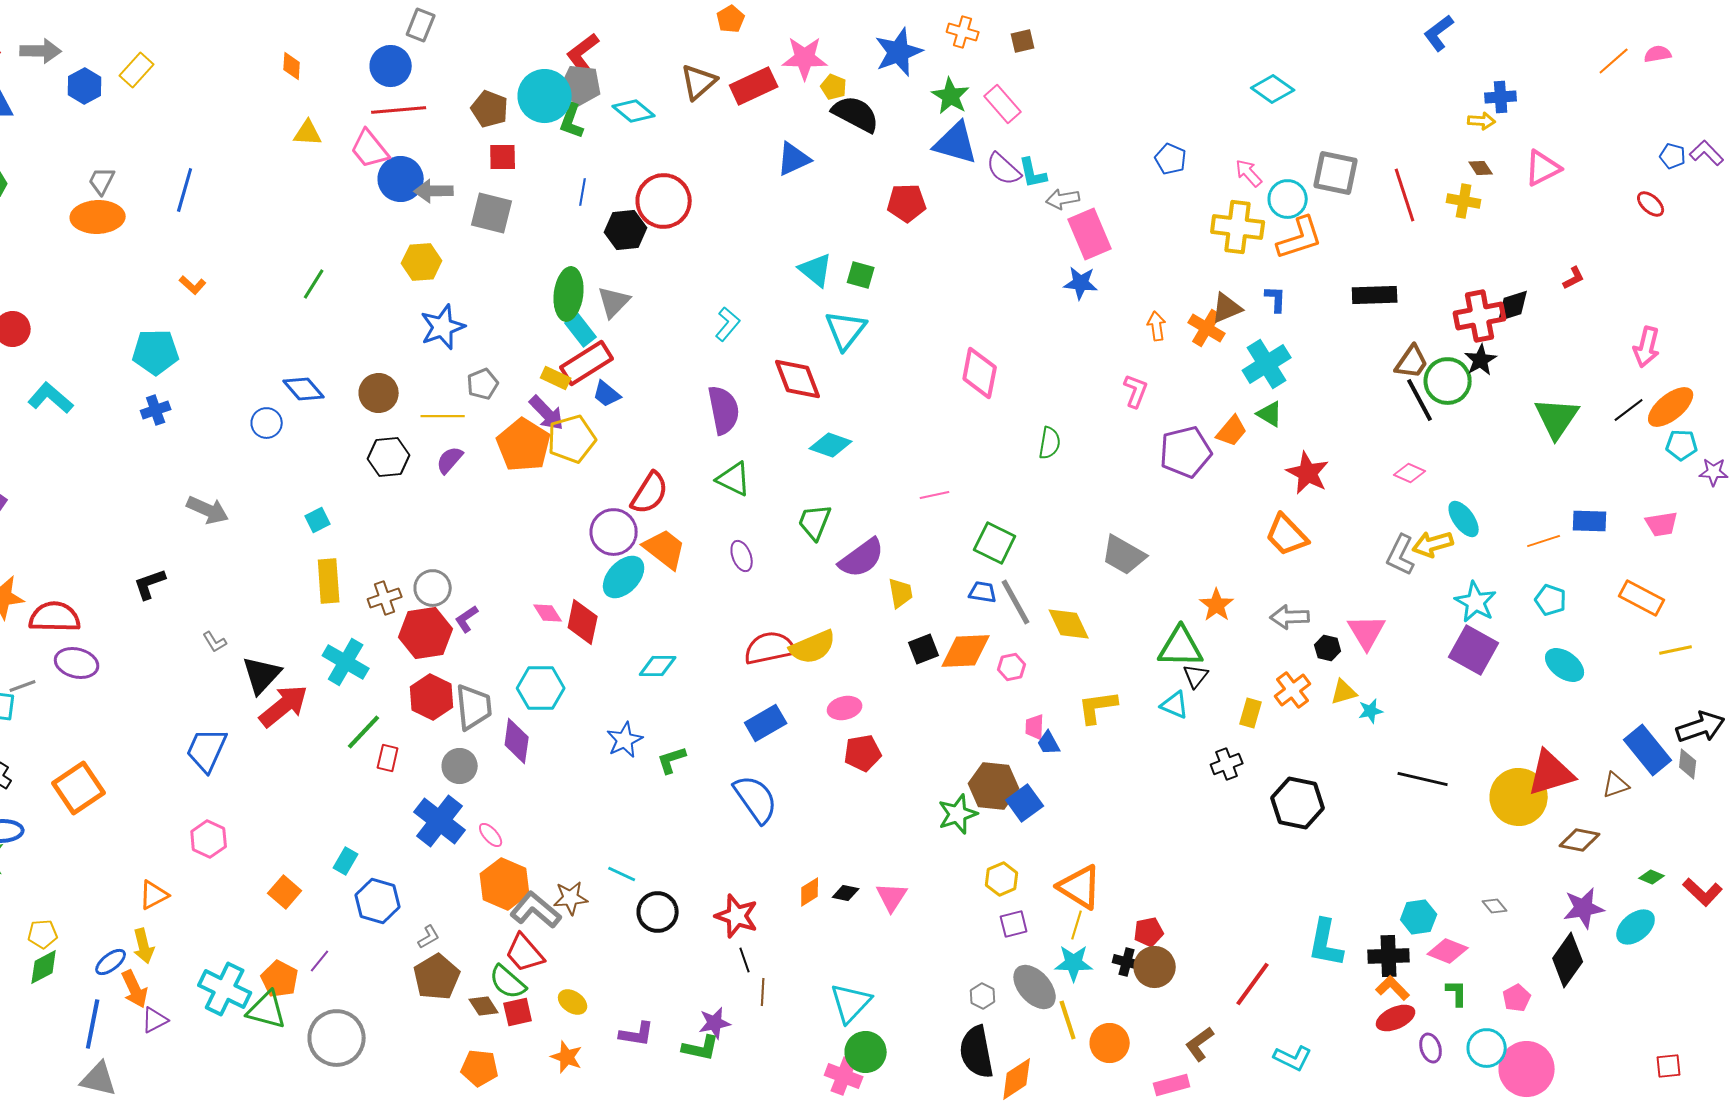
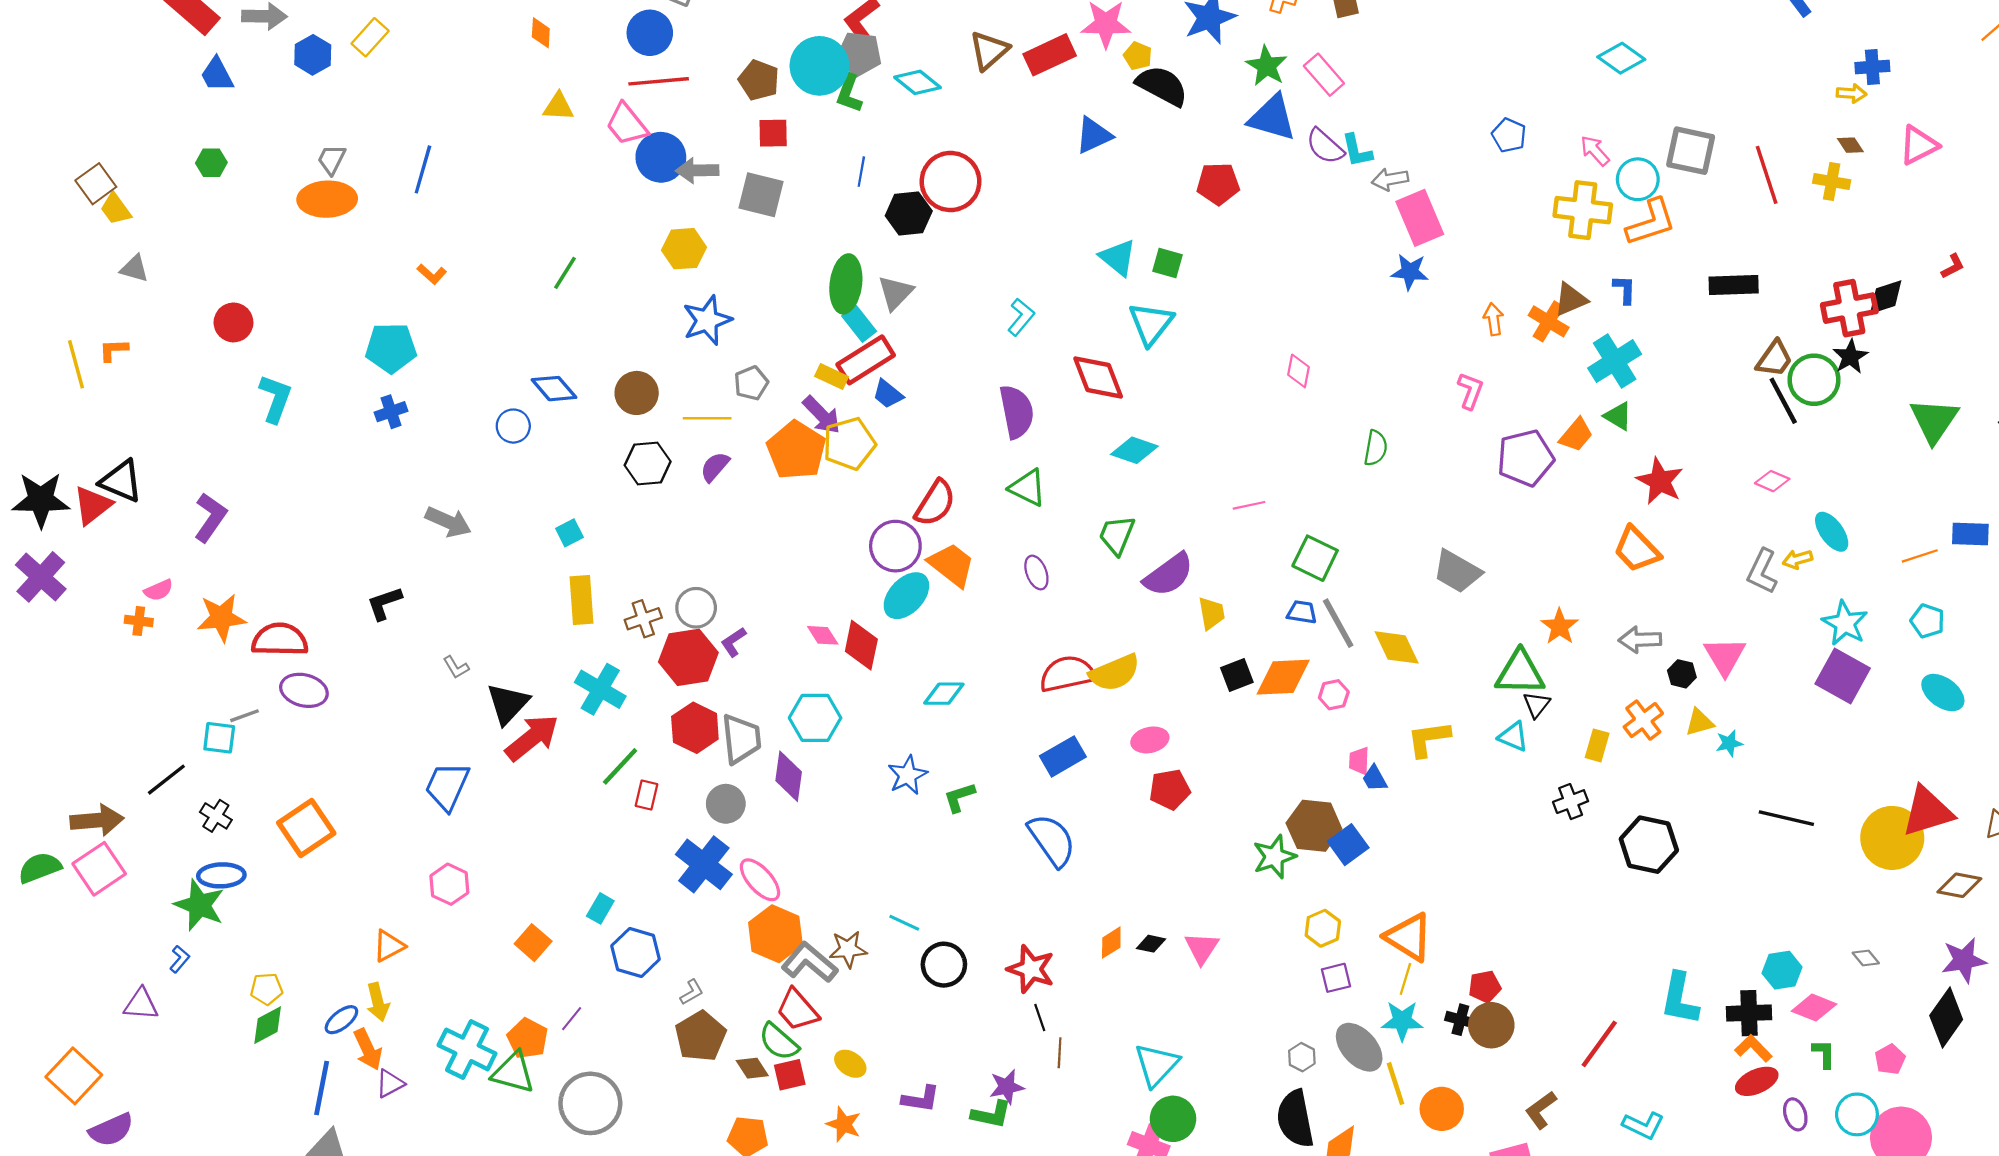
pink diamond: (980, 373) -> (1299, 371), size x0.6
cyan L-shape: (51, 398) -> (275, 398), turned 69
yellow arrow: (1433, 544) -> (1797, 559), size x0.7
pink ellipse: (491, 835) -> (760, 880), size x1.6

